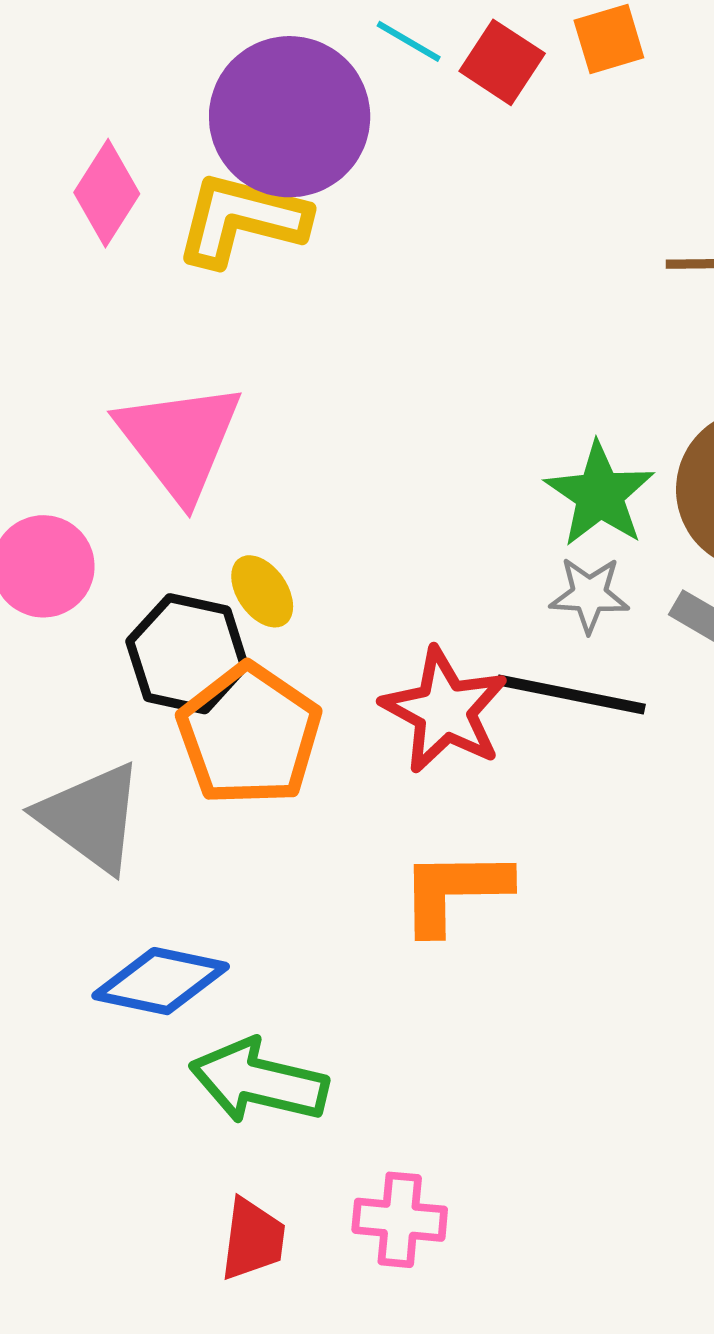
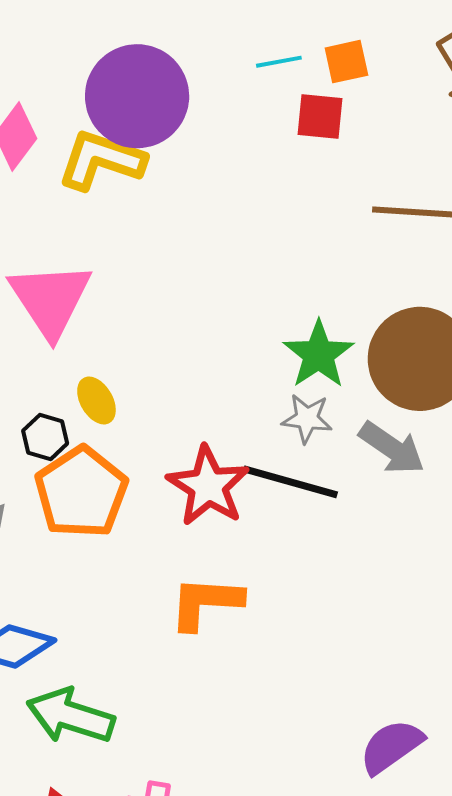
cyan line: (409, 41) -> (279, 62), moved, turned -45
red square: (502, 62) -> (320, 117), moved, turned -32
black hexagon: (187, 654) -> (45, 437), size x0.6

